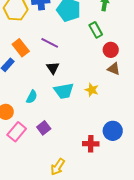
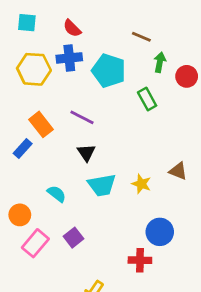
red circle: (111, 50) -> (187, 76), moved
brown triangle: (114, 69) -> (178, 171), moved
cyan semicircle: (32, 97) -> (57, 194), turned -80
blue circle: (113, 131) -> (160, 232), moved

